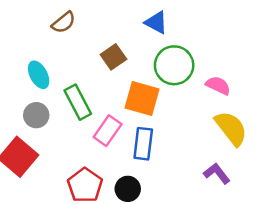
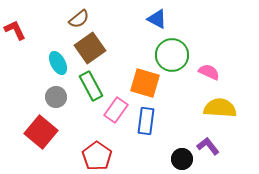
brown square: (113, 57) -> (90, 48), moved, size x1.4
yellow semicircle: (231, 128) -> (220, 108), turned -48
black circle: (128, 189) -> (182, 159), moved

